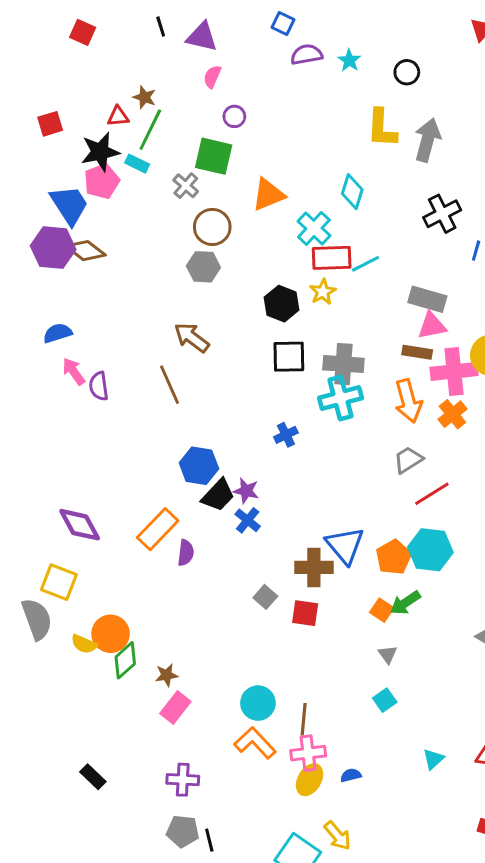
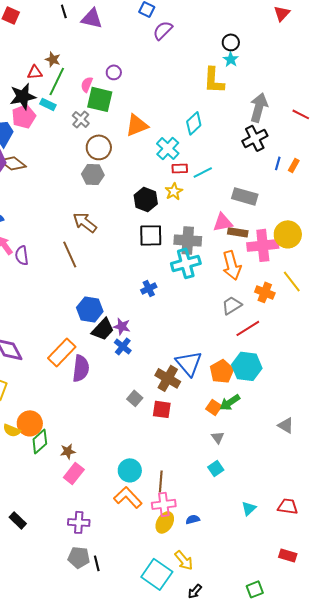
purple semicircle: (307, 55) -> (163, 30), turned -35
cyan star: (349, 60) -> (231, 59), moved
pink semicircle: (212, 77) -> (87, 84), moved
gray arrow: (427, 140) -> (259, 107), moved
cyan diamond: (352, 192) -> (194, 123), turned 30
red rectangle: (332, 258) -> (180, 168), size x0.6
pink triangle: (432, 326) -> (223, 222), moved
orange cross: (452, 414) -> (265, 292), moved, turned -30
purple semicircle: (186, 553) -> (81, 368), size x1.5
brown cross: (314, 567) -> (168, 378), turned 30

